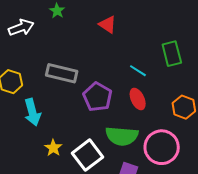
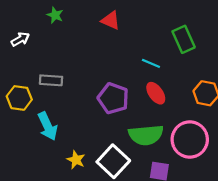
white arrow: (21, 28) -> (20, 39), size x0.7
gray rectangle: (62, 73) -> (51, 80), moved, size x0.7

